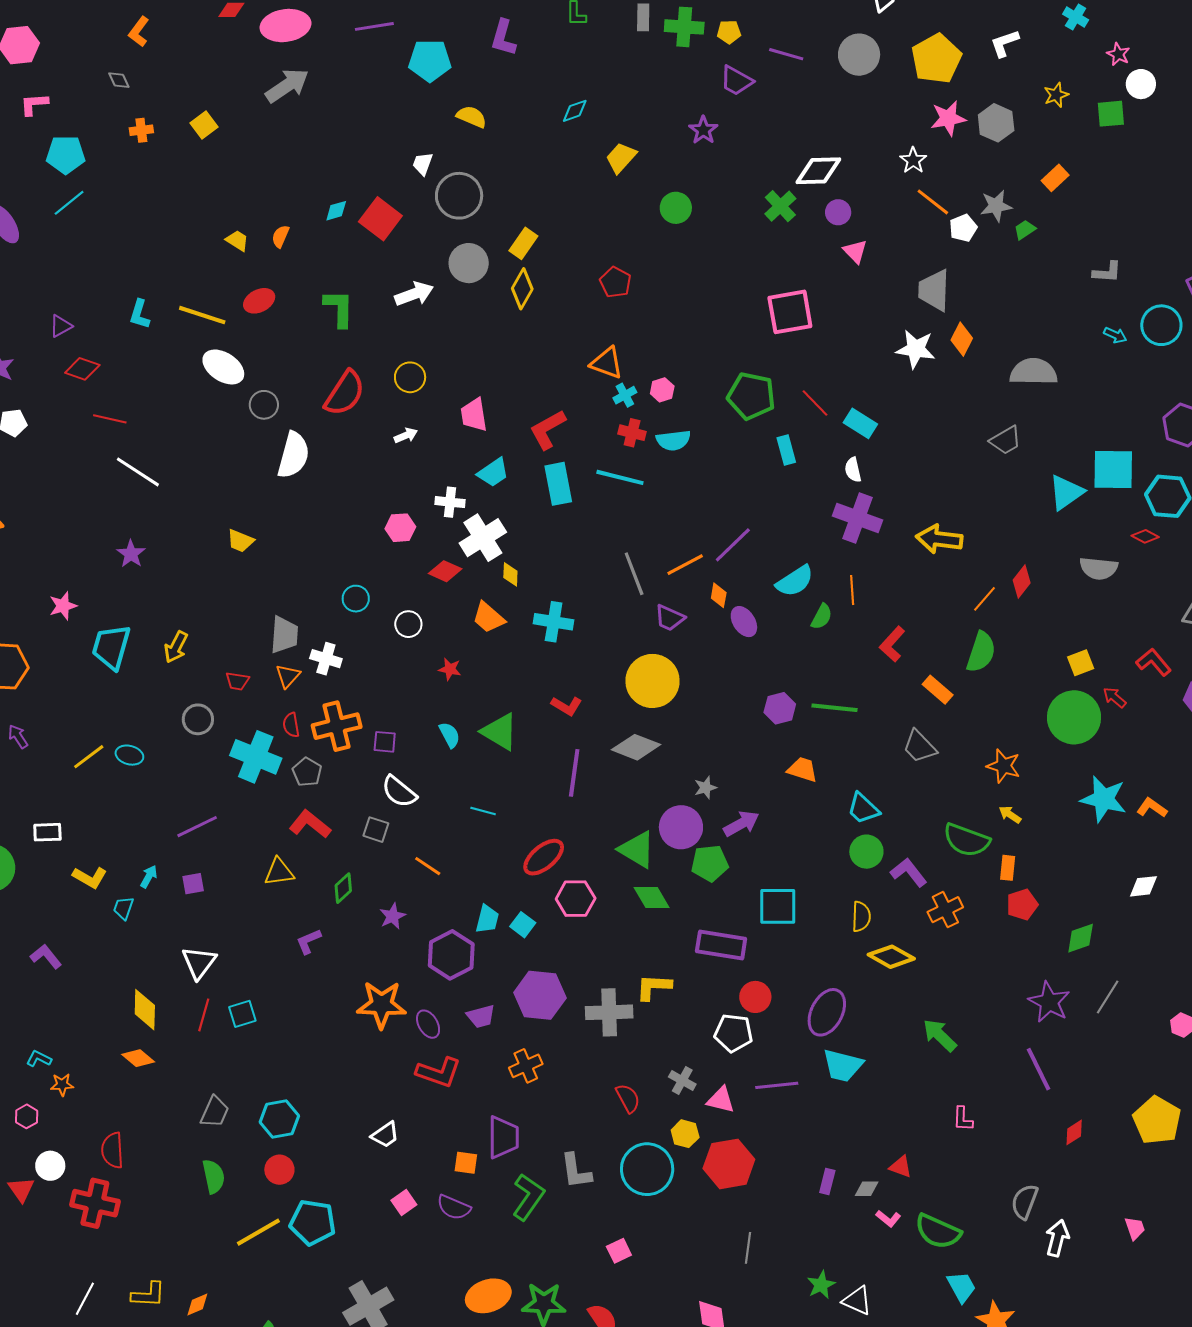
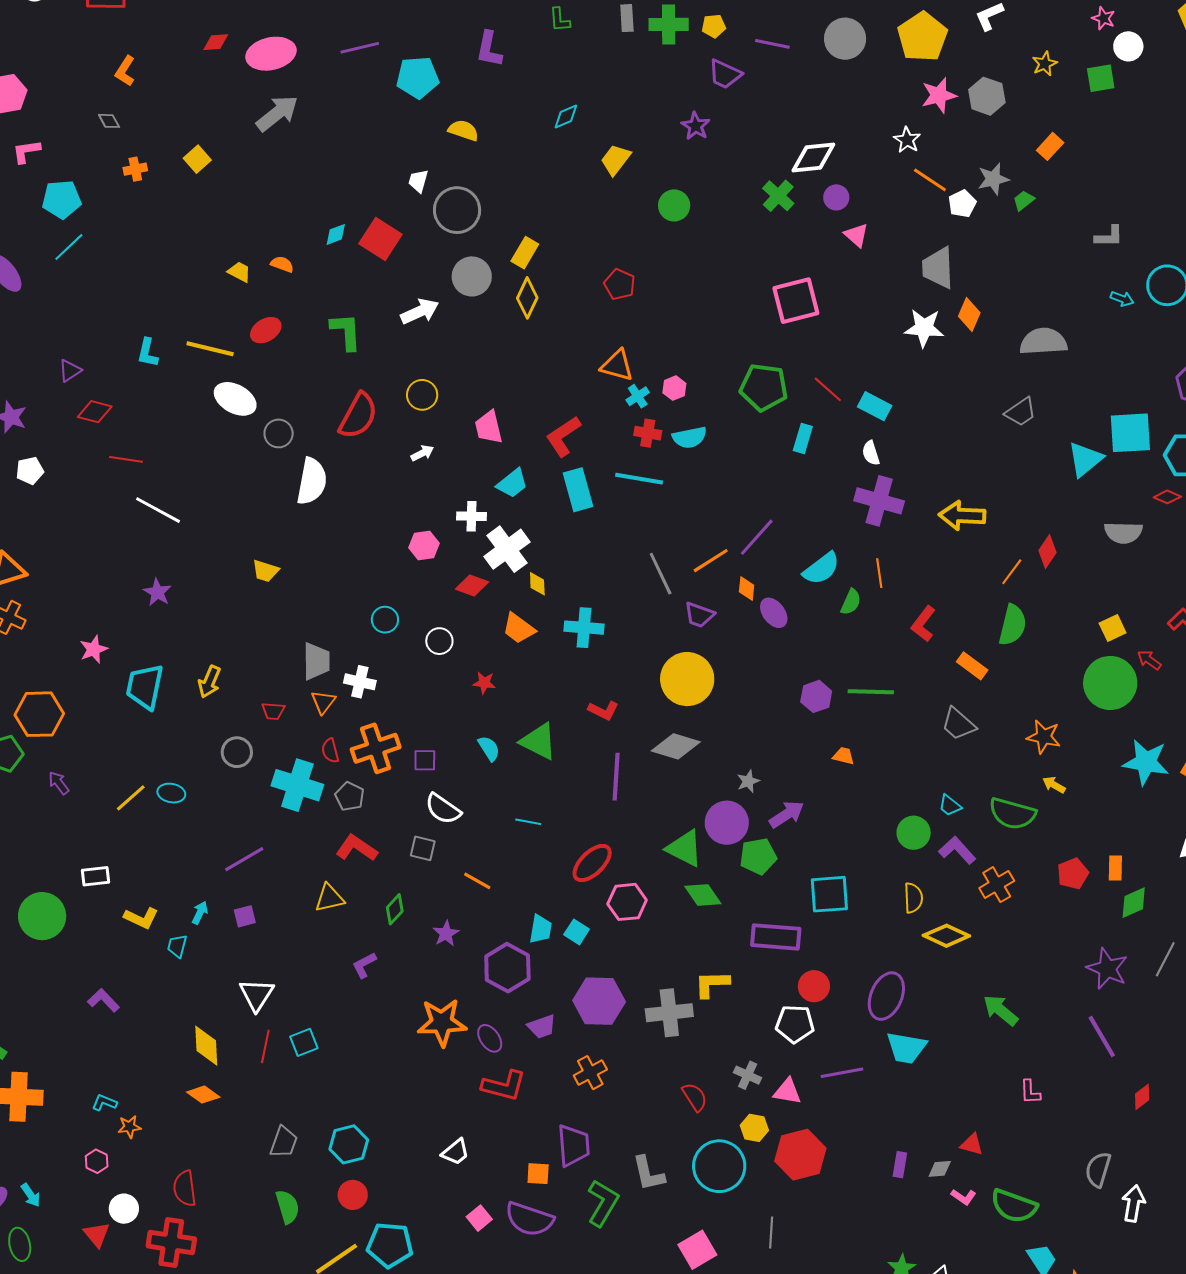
orange semicircle: (280, 236) -> (282, 264), turned 90
cyan rectangle: (786, 450) -> (803, 439), turned 36
orange trapezoid: (802, 770) -> (843, 756), size x0.7
cyan trapezoid: (863, 809) -> (950, 806), moved, size x0.7
orange rectangle: (1008, 868) -> (1115, 868), moved
purple semicircle: (454, 1207) -> (529, 1219), size x1.4
gray line: (748, 1248) -> (771, 1233), moved
pink square: (619, 1251) -> (697, 1250), size x1.5

